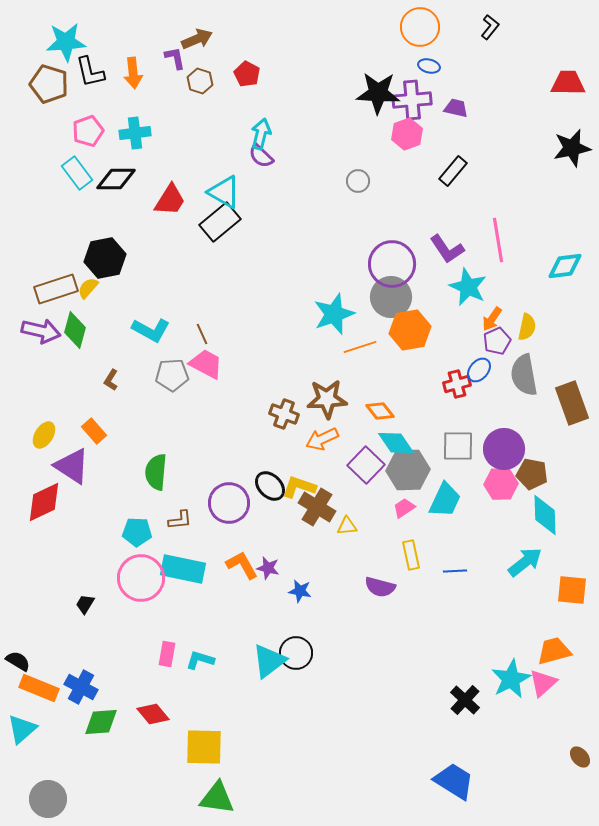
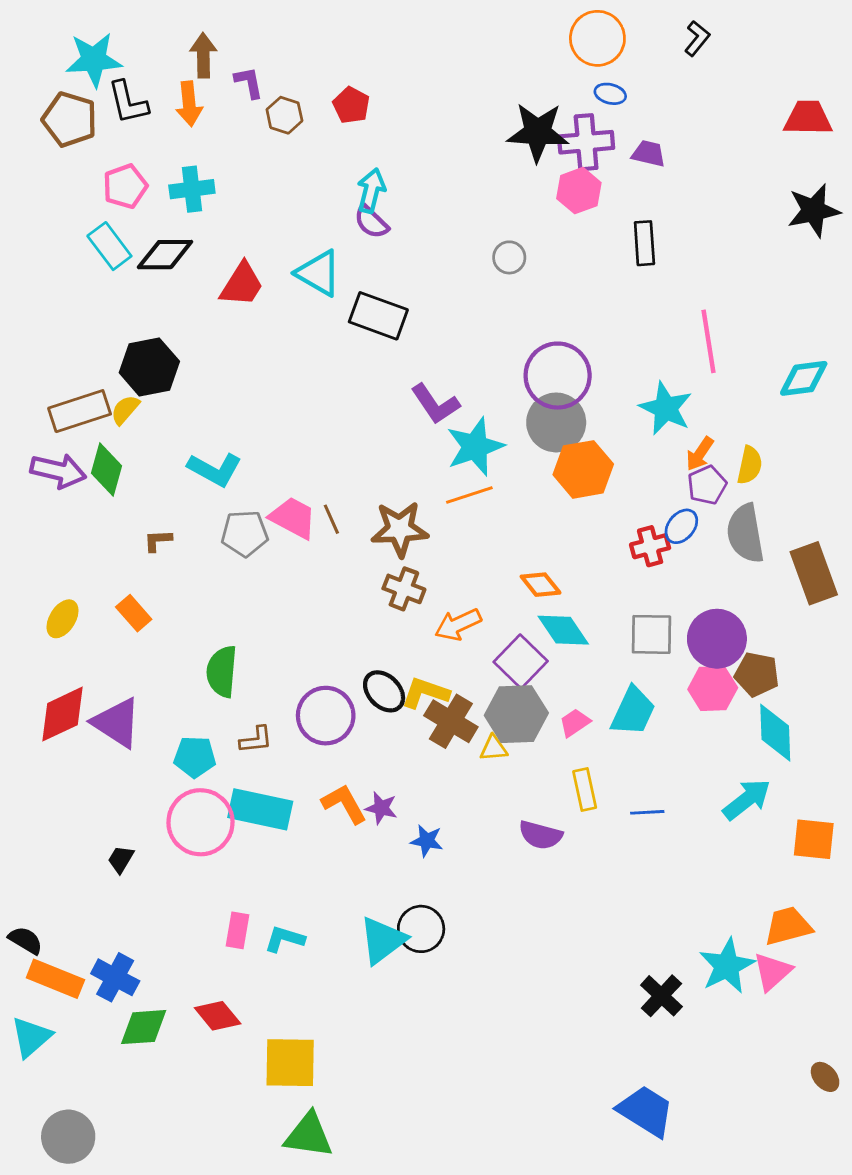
brown arrow: (197, 39) -> (203, 55), moved, turned -68
black rectangle: (453, 171) -> (644, 243), turned -44
black rectangle: (220, 222) -> (378, 316), moved, turned 60
purple L-shape: (447, 249) -> (435, 404), moved
brown line: (202, 334) -> (331, 519), moved
orange line: (360, 347) -> (469, 495), moved
brown L-shape: (111, 380) -> (158, 541), turned 55
brown star: (327, 399) -> (400, 529), moved
purple triangle: (72, 466) -> (117, 723), moved
gray hexagon: (408, 470) -> (516, 714), moved

